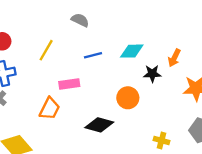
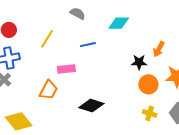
cyan diamond: (132, 51) -> (119, 23), moved
orange circle: (128, 98) -> (148, 84), moved
yellow cross: (161, 140) -> (150, 113), moved

